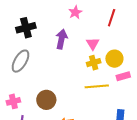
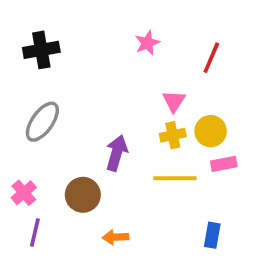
black cross: (26, 28) -> (41, 50), moved
purple arrow: (62, 39) -> (117, 153), moved
pink cross: (13, 101) -> (24, 193), turned -32

